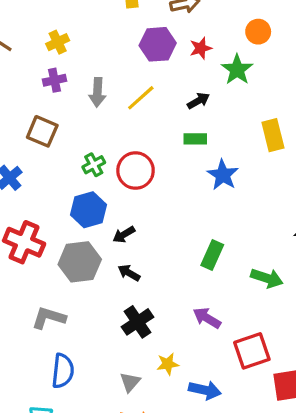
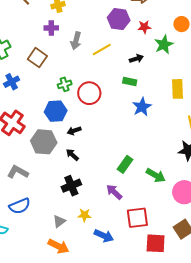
green rectangle: (212, 255) -> (125, 164), moved
blue semicircle: (63, 371) -> (20, 206), turned 50

